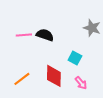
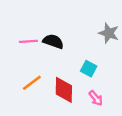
orange line: (22, 79) -> (32, 83), moved

